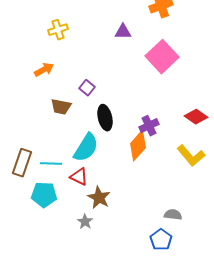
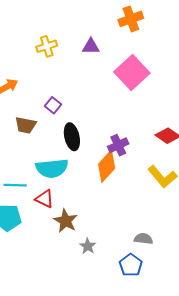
yellow cross: (58, 30) -> (47, 46), moved
cyan semicircle: (86, 148) -> (52, 168), turned 52
gray star: (85, 222) -> (88, 246), moved

